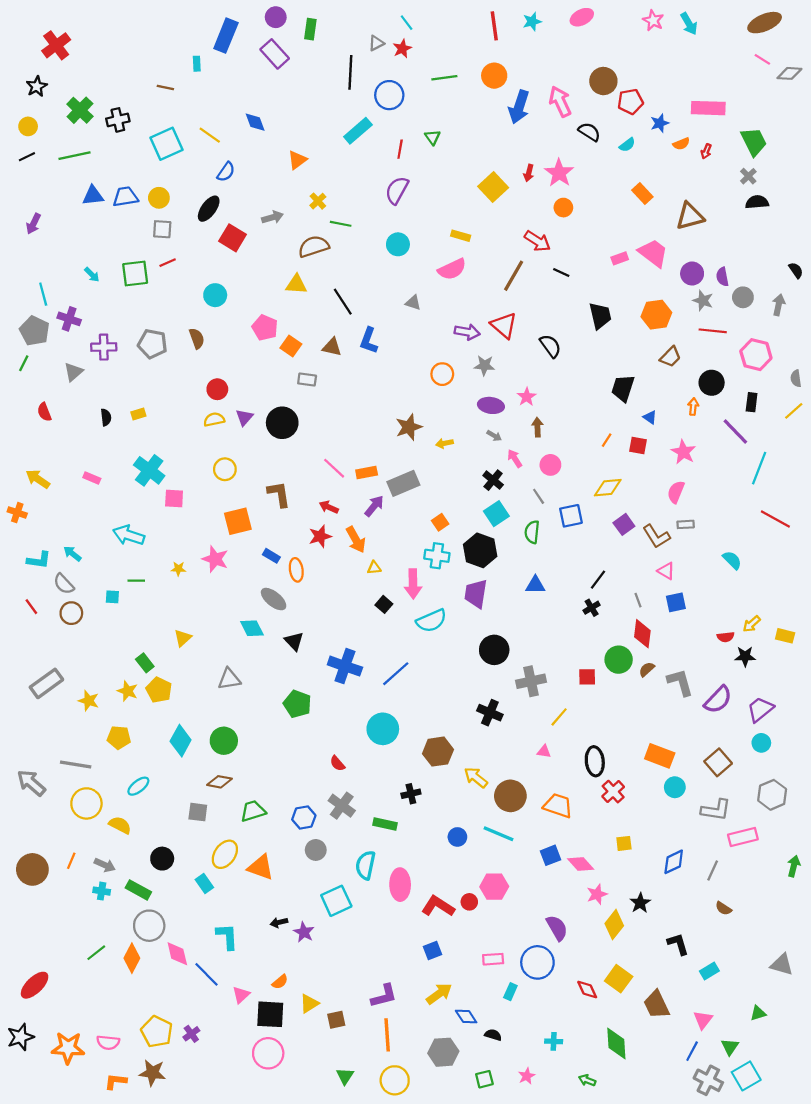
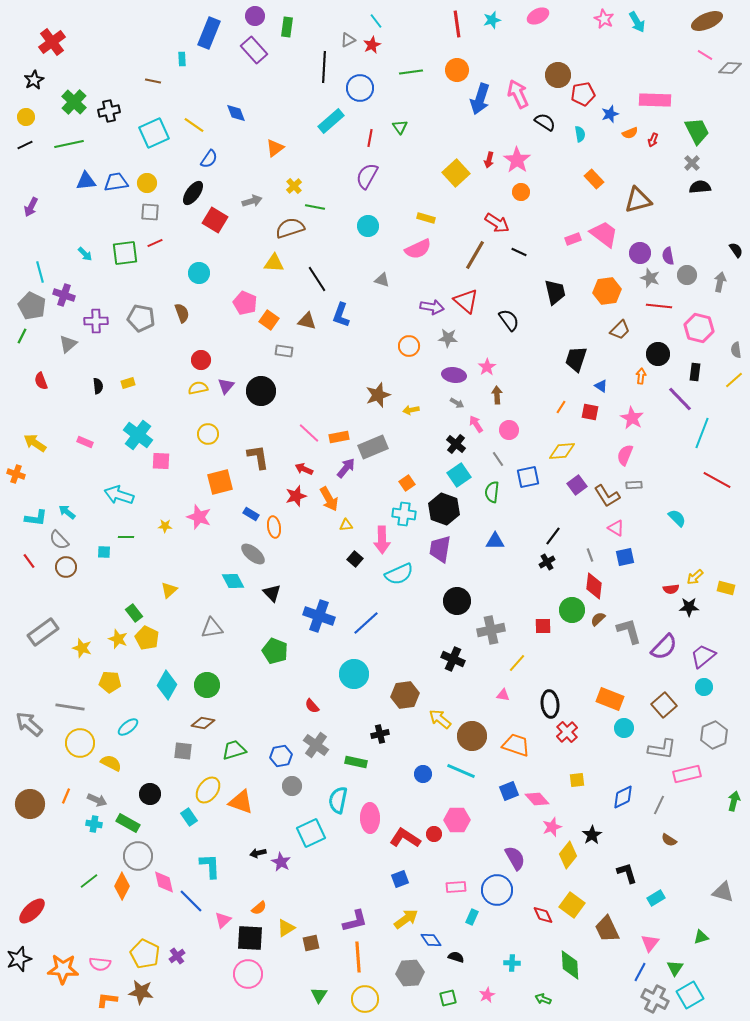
cyan semicircle: (627, 145) -> (580, 134), turned -63

